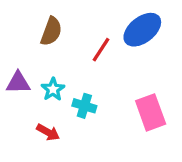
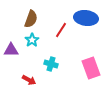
blue ellipse: (142, 30) -> (86, 18), turned 45
cyan star: (53, 89) -> (32, 40), moved

